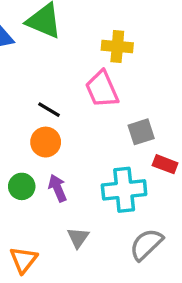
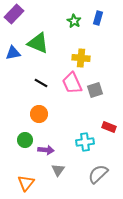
black line: (49, 110) -> (41, 83), moved
gray square: (141, 132) -> (95, 90), moved
purple arrow: (58, 188) -> (46, 150), moved, turned 119
cyan cross: (124, 190) -> (85, 142), size x0.7

